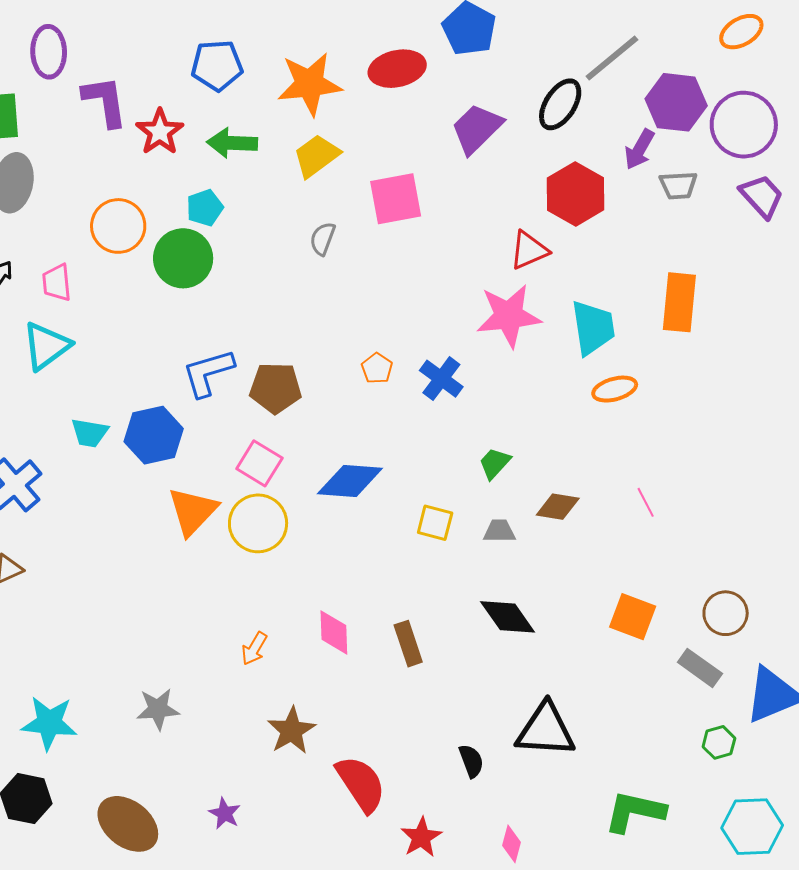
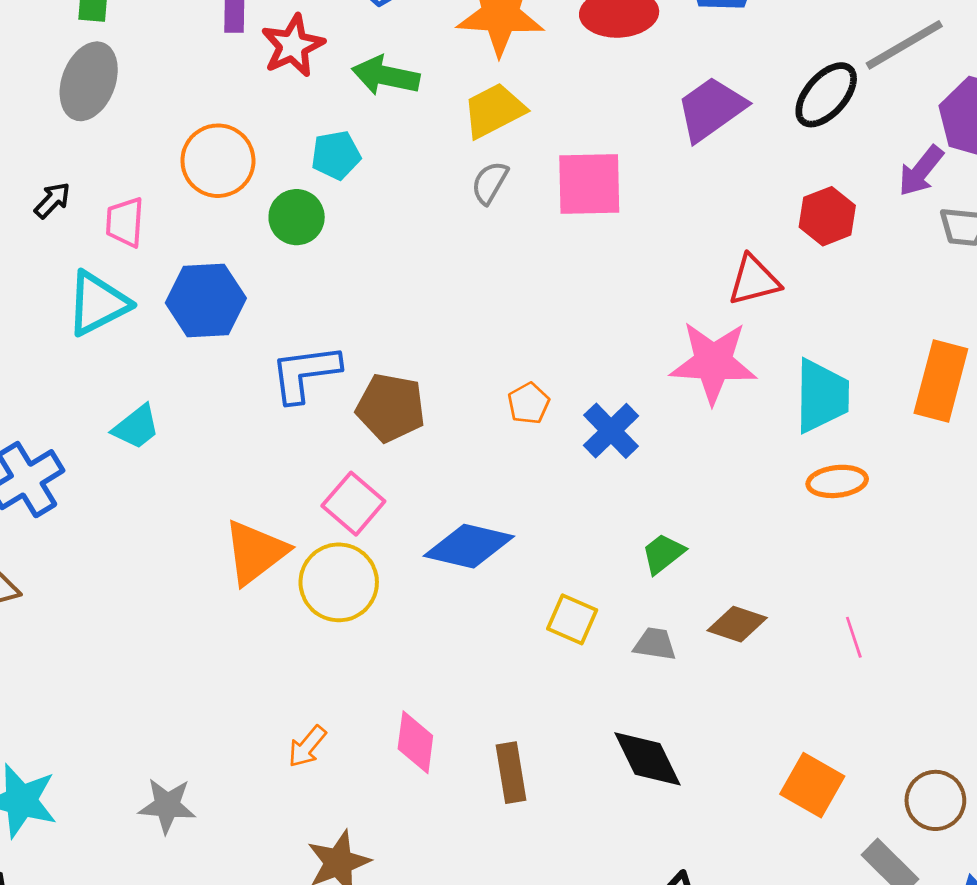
red hexagon: (576, 194) -> (827, 216), size x0.7
gray semicircle: (323, 239) -> (490, 183), moved
green circle: (183, 258) -> (297, 217), size x0.7
cyan trapezoid: (90, 433) -> (136, 427), turned -57
blue hexagon: (154, 435) -> (206, 300), moved

